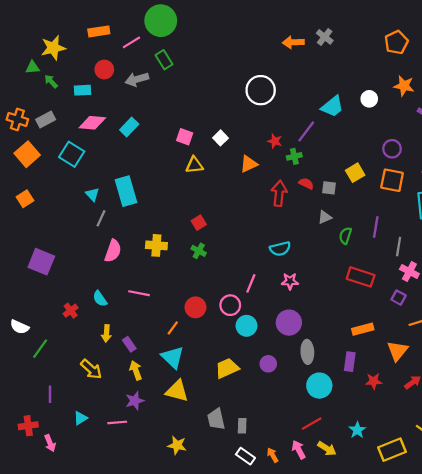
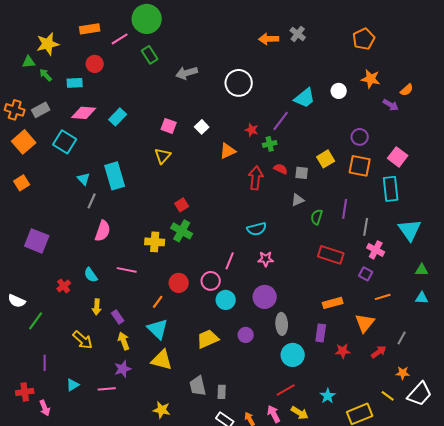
gray arrow: (137, 79) -> (187, 73), moved
yellow triangle: (194, 165) -> (163, 156), moved, turned -42
yellow cross: (156, 245) -> (155, 242), moved
green cross: (199, 251) -> (182, 231), size x1.5

